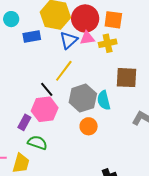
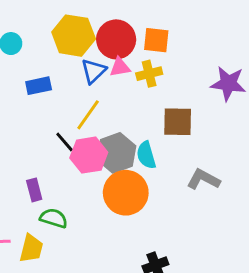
blue rectangle: (32, 36) -> (39, 86), moved
pink hexagon: (45, 109) -> (89, 155), moved
purple rectangle: (24, 122) -> (34, 190), turned -42
orange circle: (89, 126) -> (126, 193), size x1.8

